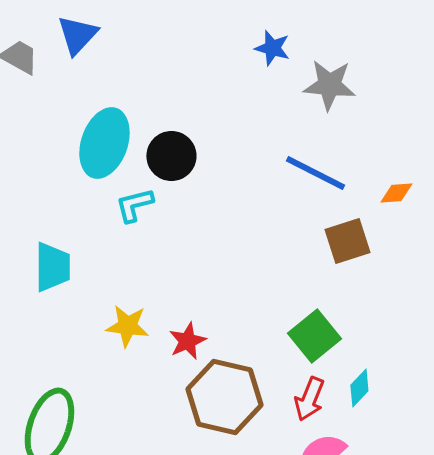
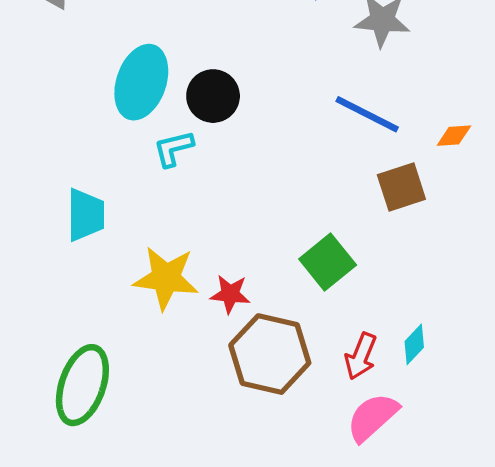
yellow star: (127, 326) -> (166, 278), size x1.4
green square: (314, 336) -> (328, 262), moved
red star: (187, 341) -> (230, 294), turned 30

